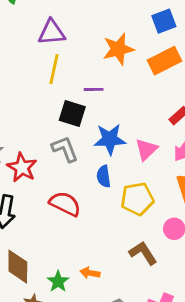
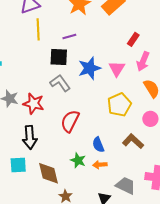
blue semicircle: (104, 176) -> (98, 145), moved
red semicircle: (65, 204) -> (70, 121), turned -75
green star: (58, 281) -> (78, 160), moved

